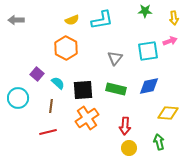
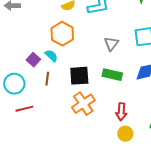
cyan semicircle: (58, 83) -> (51, 56), moved
brown line: (51, 106) -> (47, 79), moved
red line: (48, 132) -> (24, 109), moved

